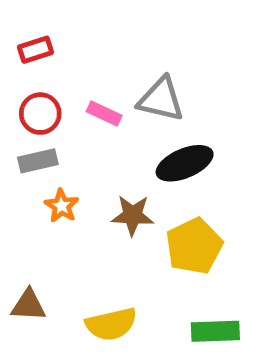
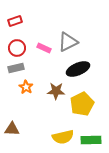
gray triangle: (161, 99) -> (68, 42), turned -40
yellow semicircle: (111, 324) -> (63, 137), moved

